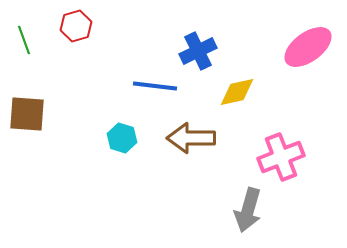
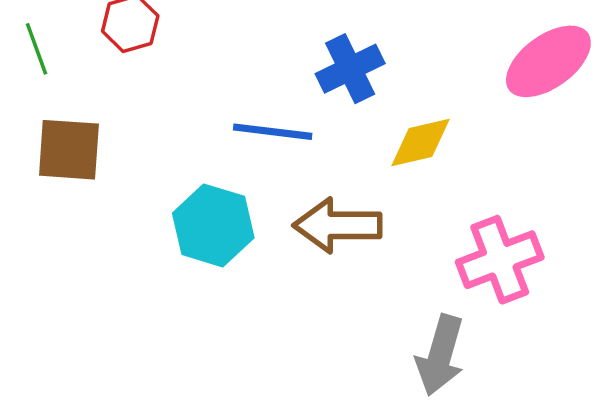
brown square: (27, 114) -> (69, 150), moved
cyan hexagon: (122, 138) -> (213, 225), size x1.5

